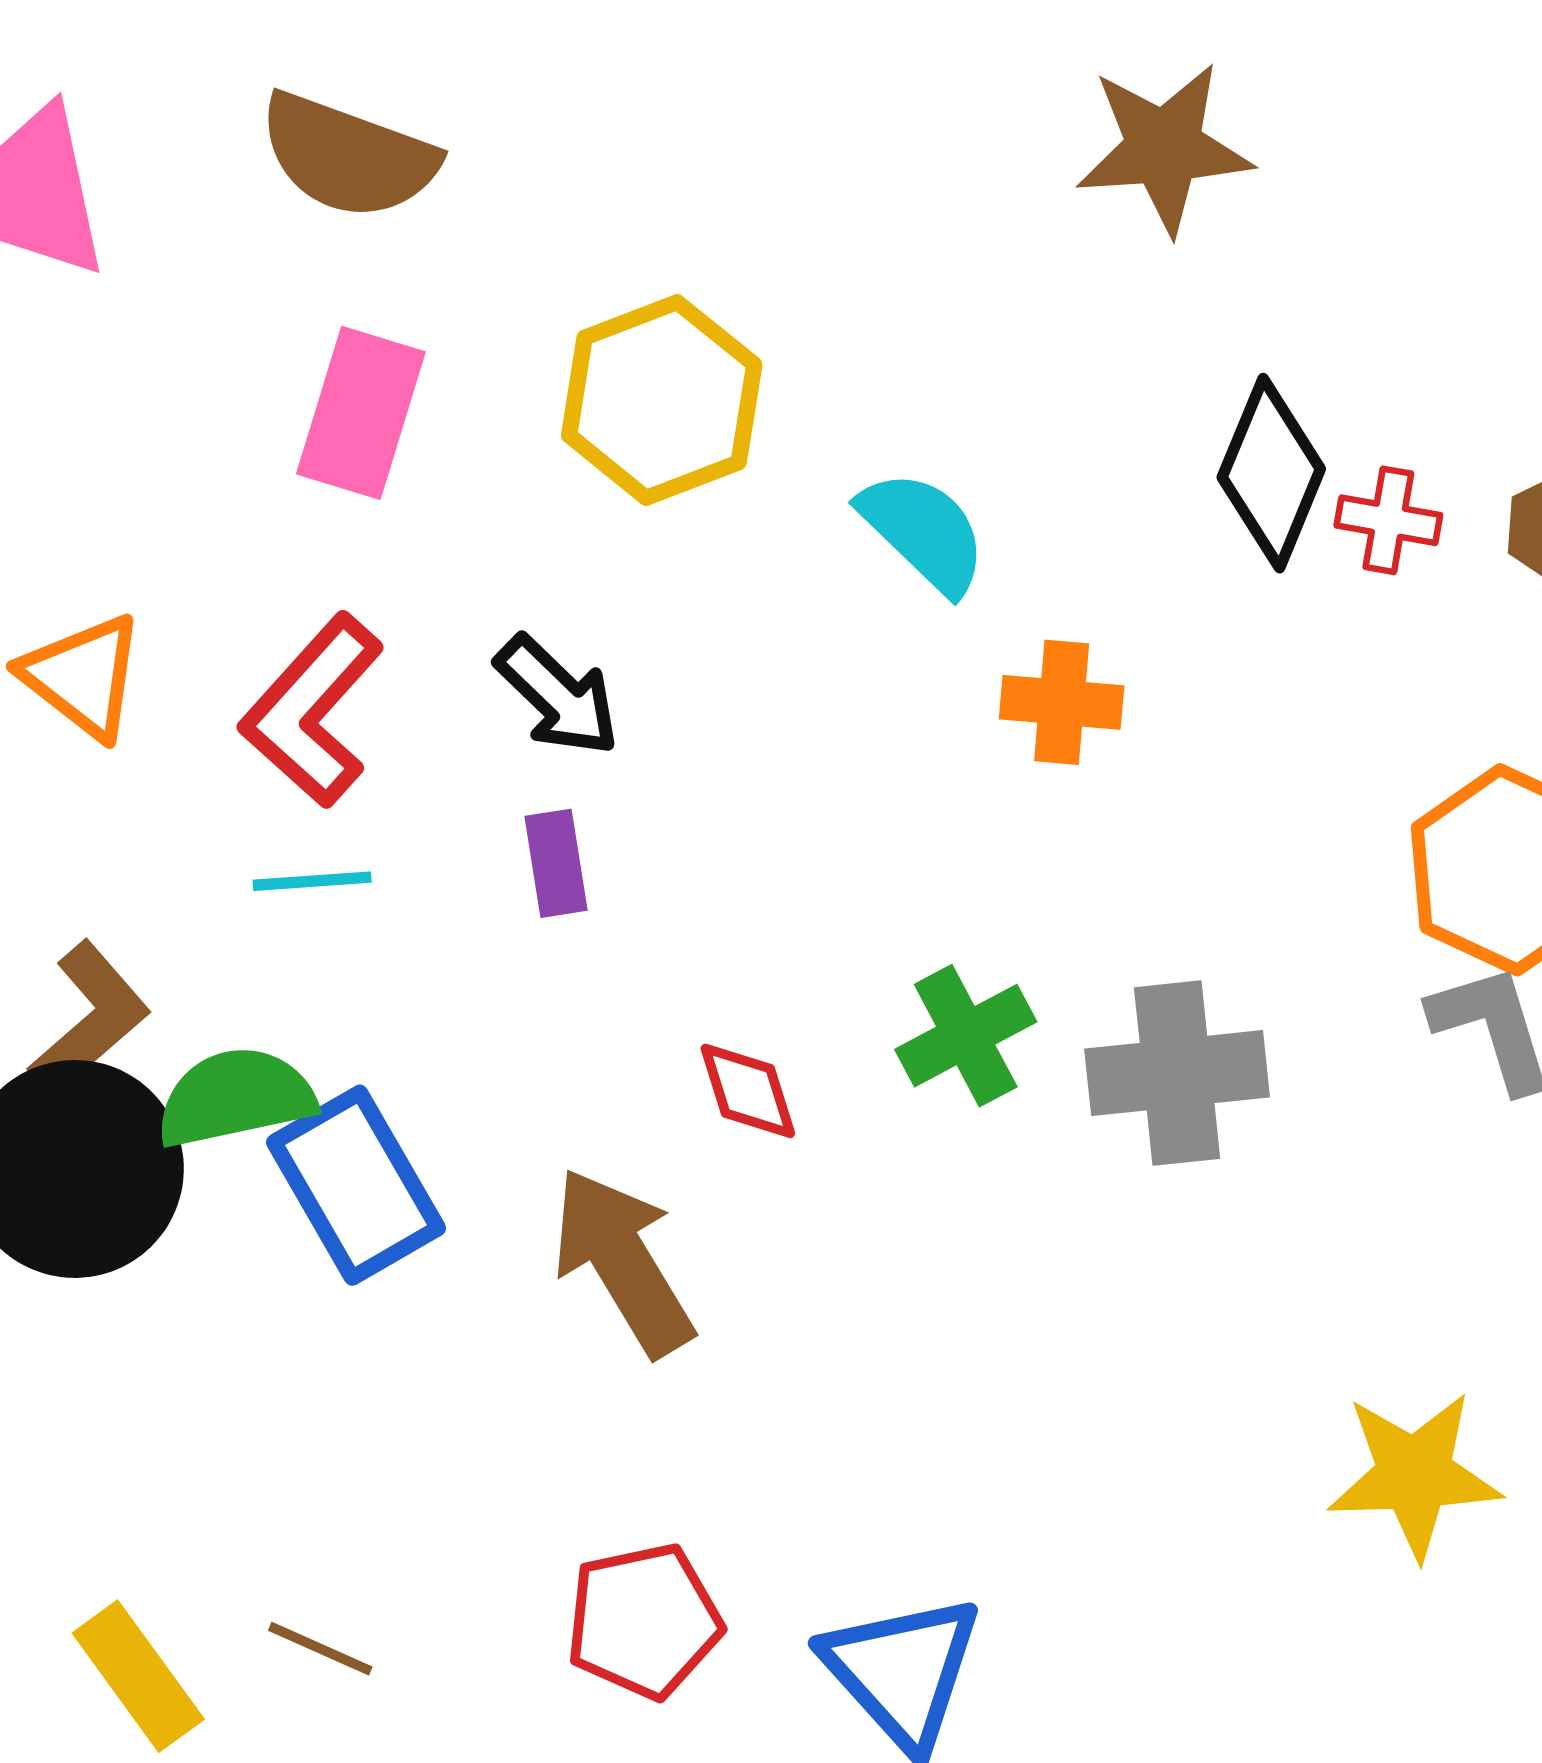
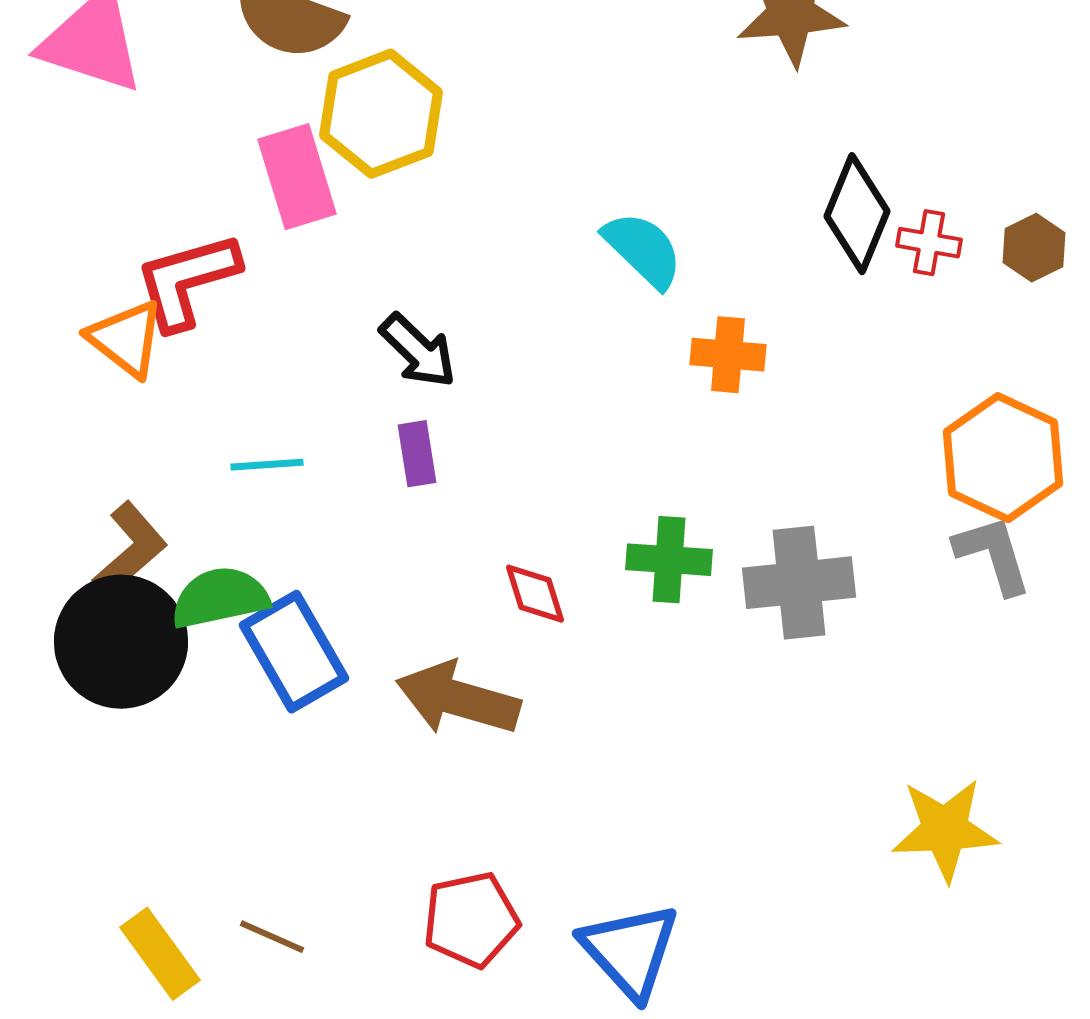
yellow hexagon: (662, 400) -> (381, 114), moved
pink rectangle: (361, 413) -> (297, 177), turned -34
red L-shape: (312, 710) -> (187, 281), moved, turned 32
green cross: (966, 1036) -> (669, 560), turned 32
brown arrow: (623, 1262) -> (458, 699), turned -43

